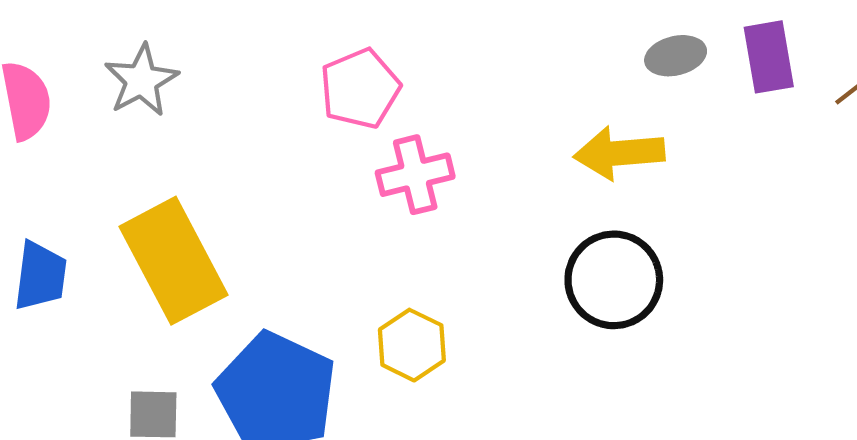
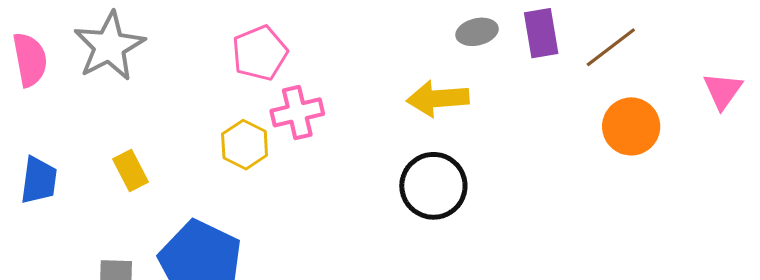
gray star: (141, 80) -> (109, 46), size x1.4
yellow rectangle: (173, 261) -> (131, 170), size x0.5
yellow hexagon: (412, 345) -> (245, 145), moved

